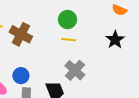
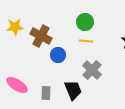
blue circle: (21, 76) -> (58, 55), moved

